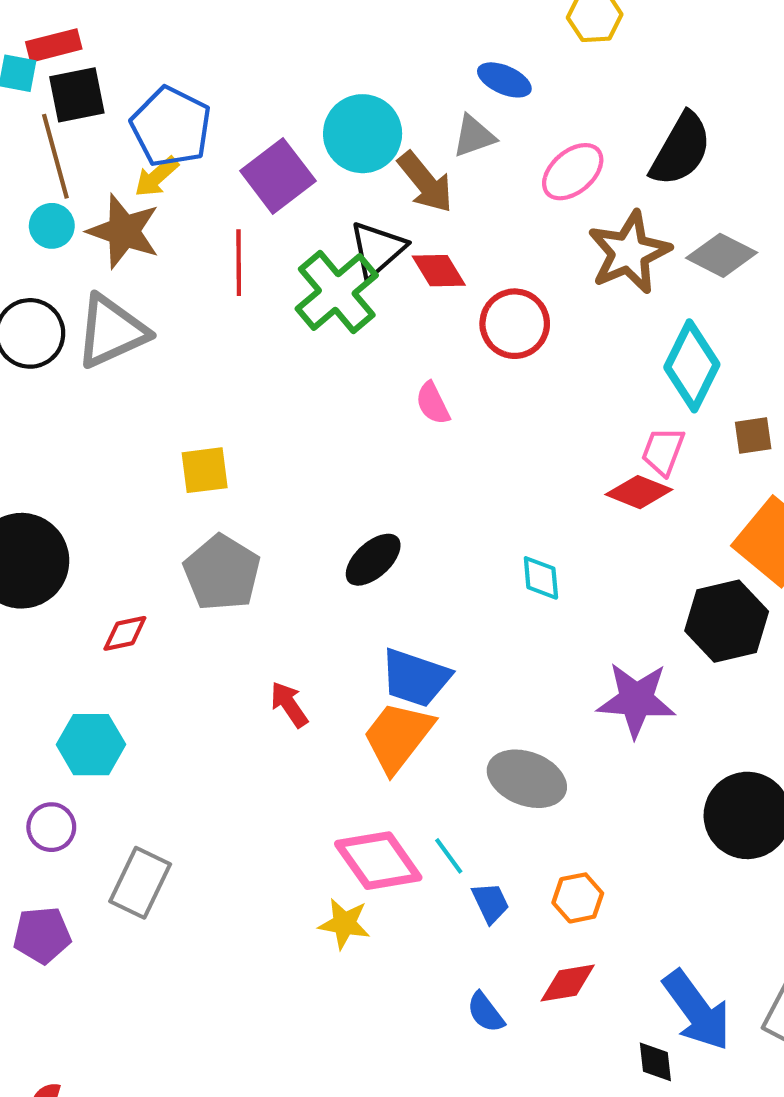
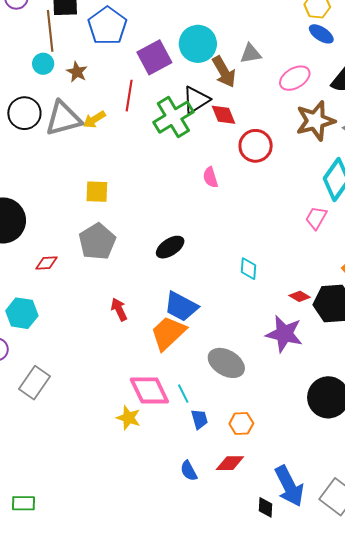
blue ellipse: (504, 80) -> (321, 34), moved
yellow arrow: (157, 177) -> (94, 119), moved
brown star: (124, 231) -> (77, 72), size x0.6
red diamond: (639, 492) -> (300, 296), moved, size x0.7

